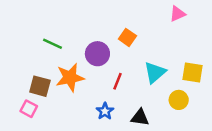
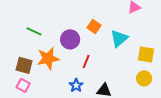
cyan triangle: (155, 72) -> (119, 38), moved
yellow circle: (179, 100) -> (144, 78), moved
pink square: (29, 109) -> (23, 85), moved

